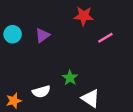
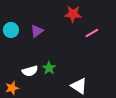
green star: (70, 78) -> (49, 68), moved
white semicircle: (41, 92) -> (30, 71), moved

